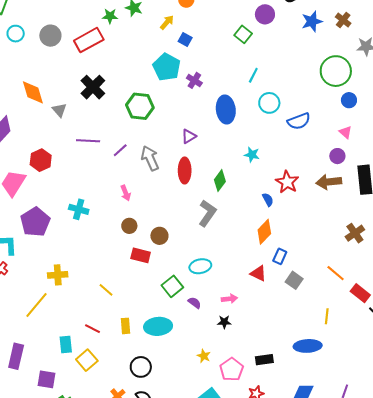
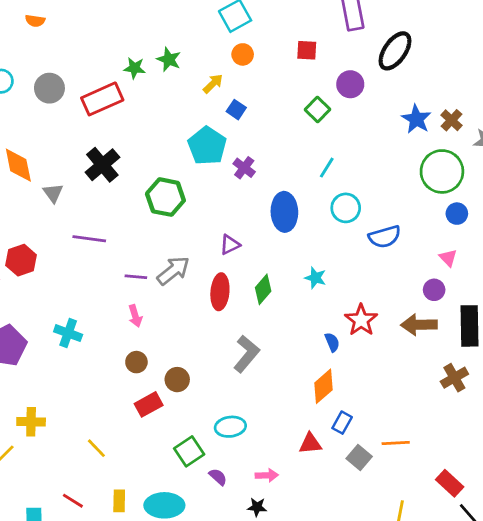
brown cross: (343, 20) -> (451, 120), moved
blue star: (312, 21) -> (416, 119), moved, turned -30
purple line: (120, 150) -> (136, 277), moved, turned 42
gray arrow: (150, 158) -> (173, 271), turned 70
green diamond: (220, 181) -> (263, 289), moved
brown cross: (355, 233) -> (454, 378), moved
red rectangle: (141, 255) -> (149, 404), turned -48
red triangle: (258, 273) -> (310, 444), turned -36
orange line: (336, 273) -> (396, 443), moved, turned -48

